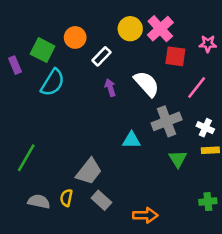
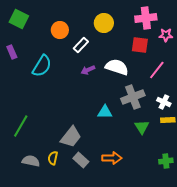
pink cross: (160, 29) -> (146, 18), moved, turned 35
green square: (43, 50) -> (19, 19), moved
white semicircle: (147, 84) -> (117, 67), turned -30
purple arrow: (110, 88) -> (88, 70), turned -96
orange arrow: (145, 215) -> (112, 158), moved

